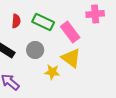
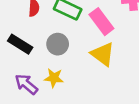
yellow star: (52, 72) -> (54, 78), moved

